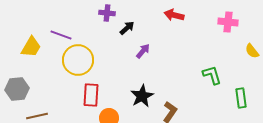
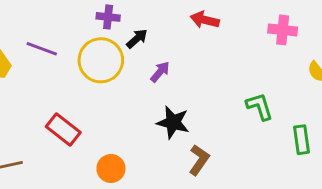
yellow circle: (78, 60) -> (101, 60), moved
red rectangle: (91, 95) -> (63, 130), moved, turned -55
black star: (142, 96) -> (173, 122), moved, turned -30

